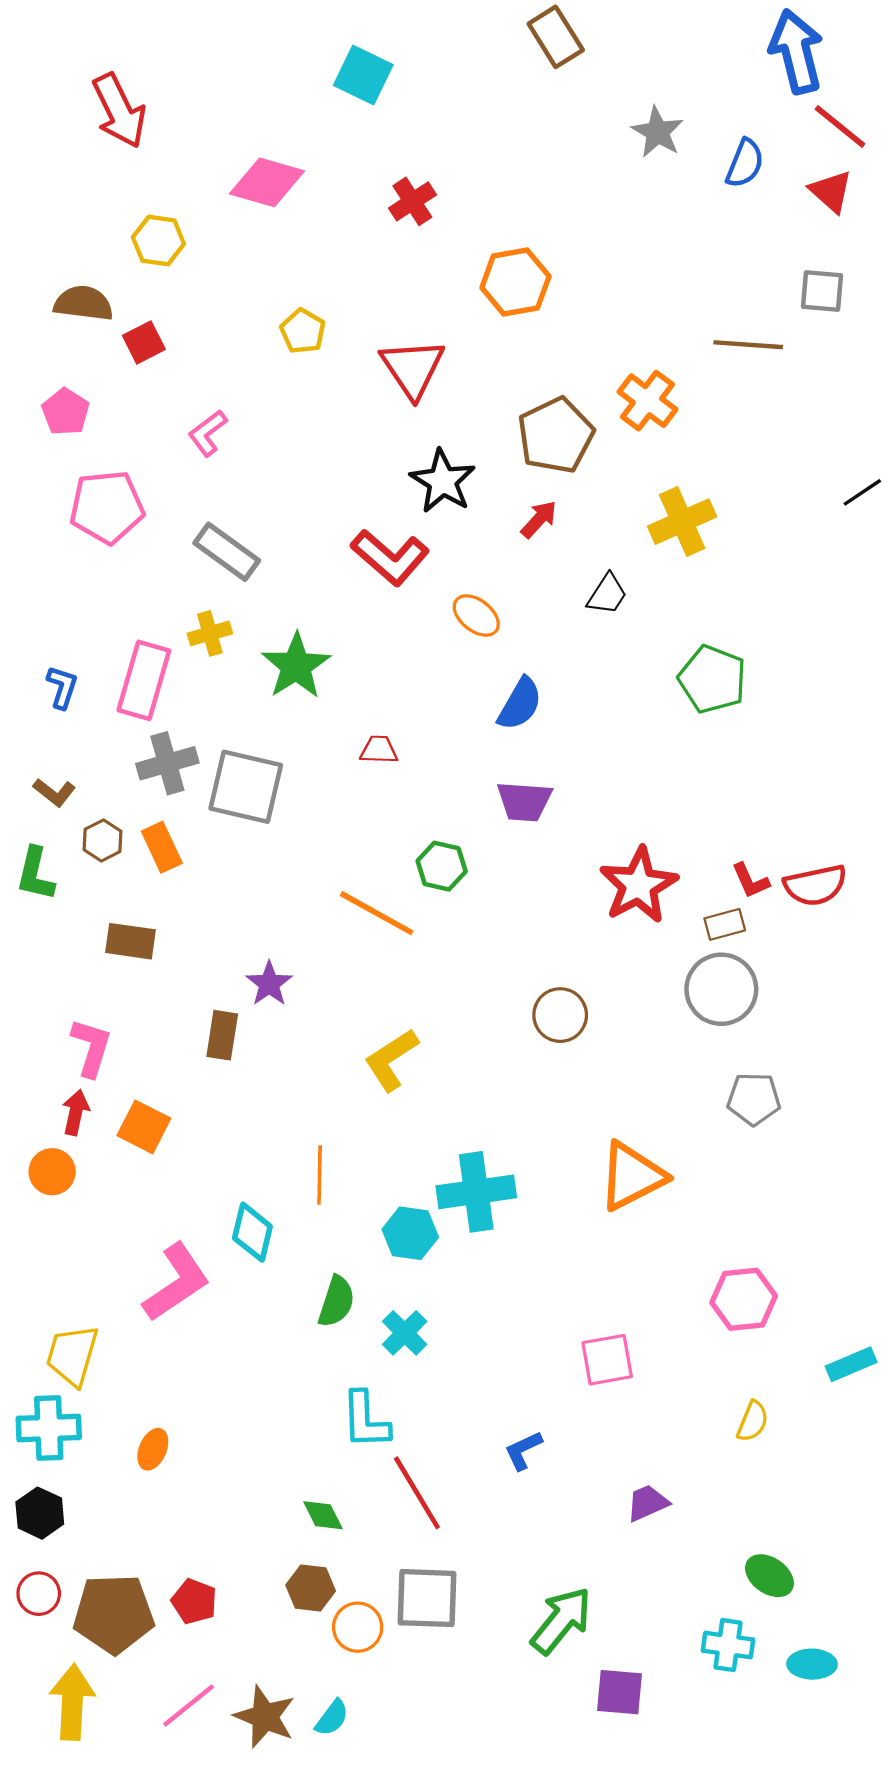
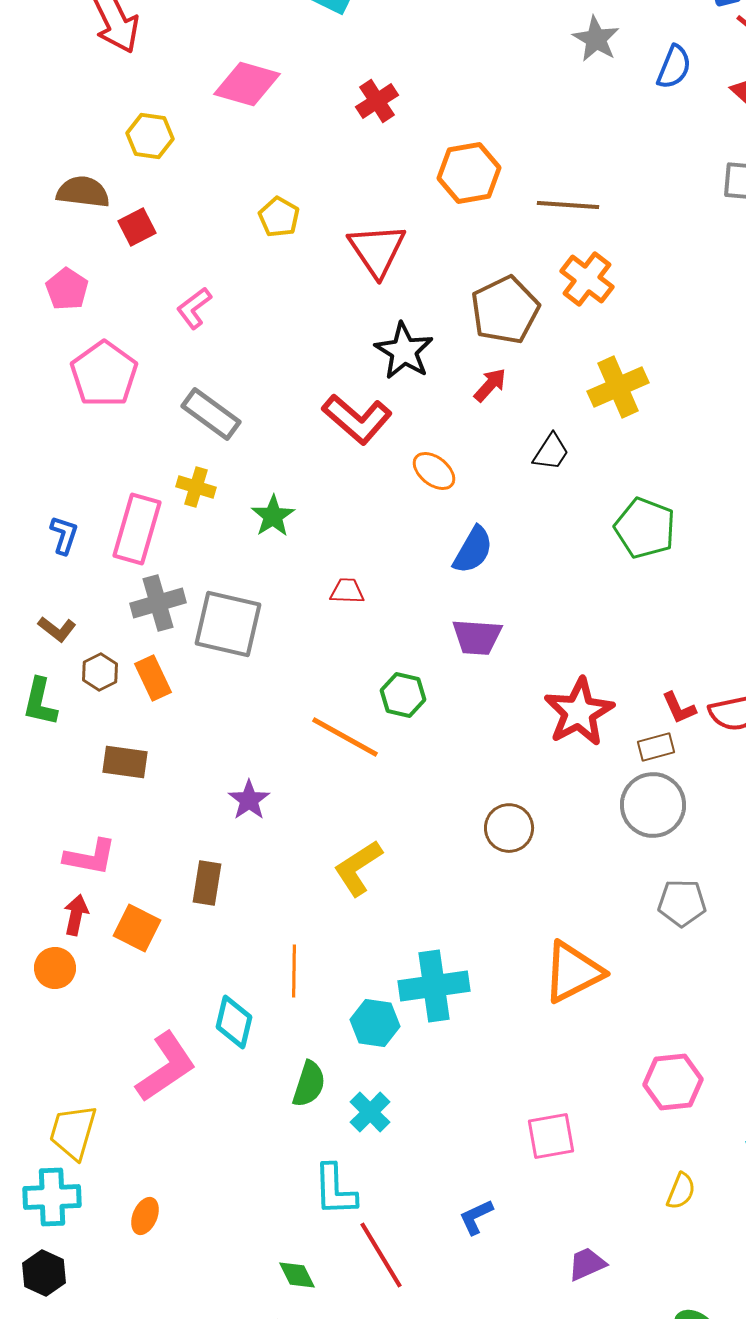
brown line: (748, 345) -> (568, 205), moved
pink pentagon: (107, 507) -> (104, 374), turned -30
yellow cross: (210, 633) -> (196, 487), turned 33
green star: (296, 666) -> (273, 516), size x0.7
brown rectangle: (222, 1035) -> (207, 883), moved
pink L-shape: (91, 1047) -> (90, 857), turned 84

